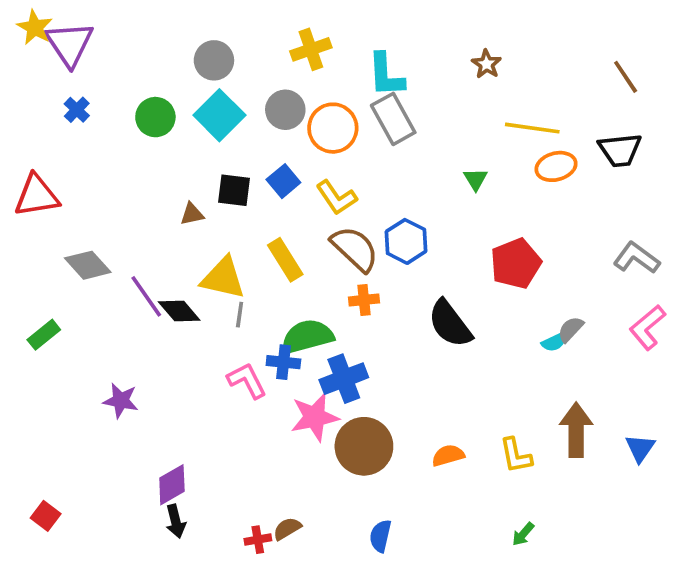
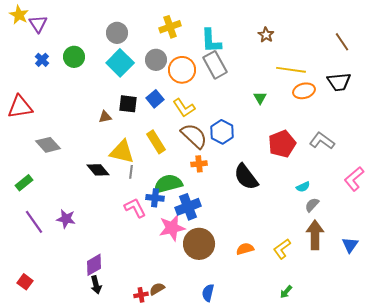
purple triangle: (69, 44) -> (38, 24), size x0.7
green circle: (155, 117) -> (74, 57), moved
gray L-shape: (636, 258) -> (322, 141), moved
purple line: (146, 296) -> (34, 222), moved
gray semicircle: (571, 329) -> (312, 205), moved
yellow L-shape: (516, 455) -> (282, 249), turned 65

